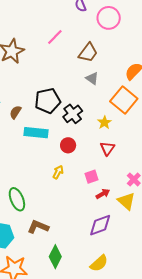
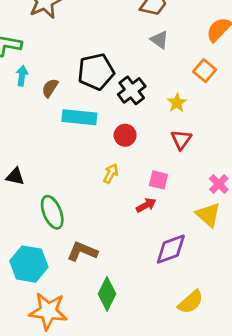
orange square: (124, 100) -> (205, 71), size x0.6
pink square: (91, 177) -> (158, 180), turned 32
red arrow: (103, 194) -> (146, 205), moved
yellow semicircle: (99, 263) -> (191, 302), moved

